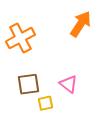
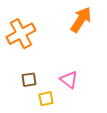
brown square: (28, 84) -> (29, 80), size x0.7

